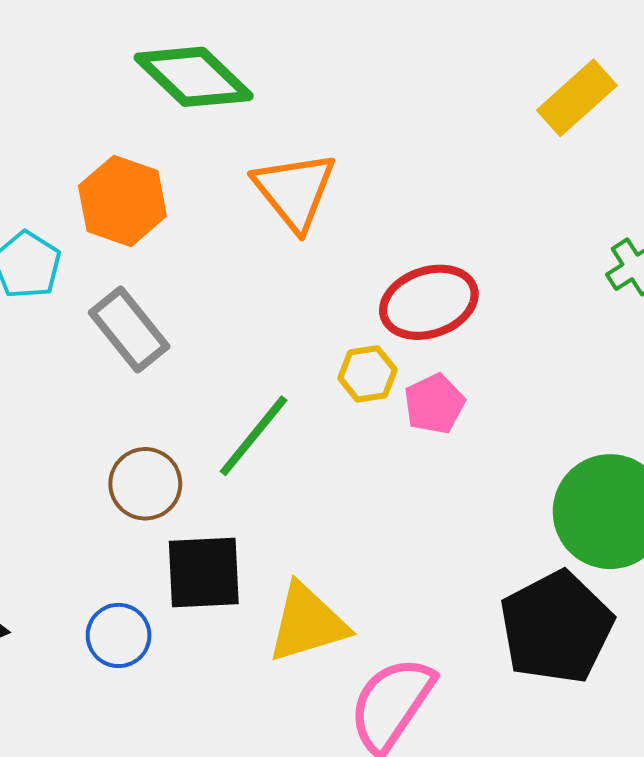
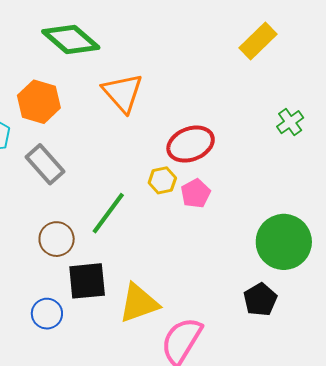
black pentagon: (556, 627) -> (260, 300), size x0.6

